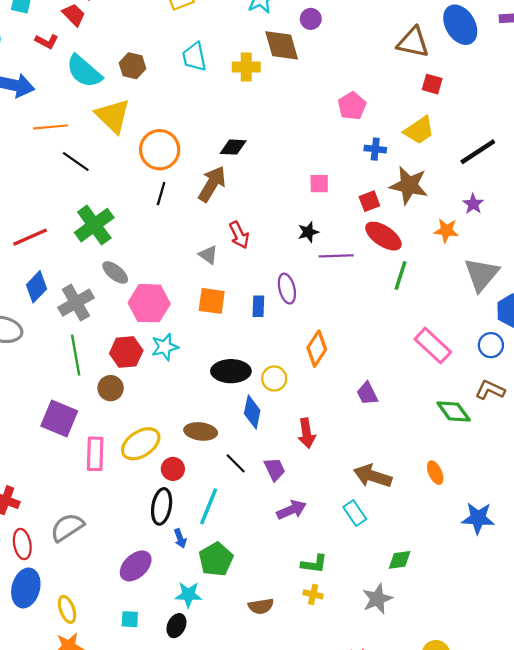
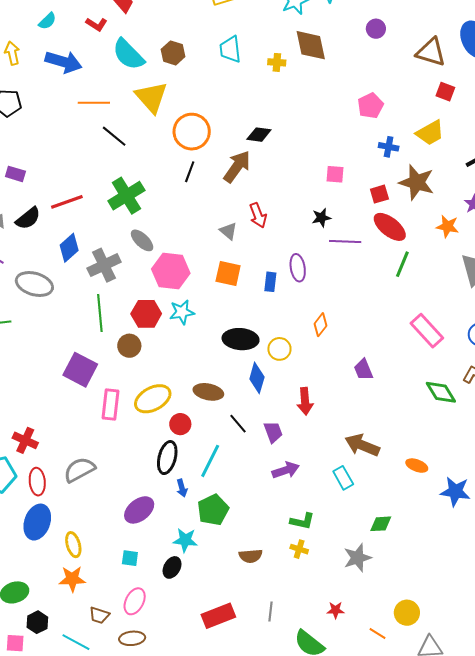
purple circle: (311, 19) -> (376, 29), moved
yellow cross: (246, 67) -> (277, 62), size x0.7
orange diamond: (317, 349) -> (321, 325), size x0.7
orange ellipse: (435, 473) -> (417, 466), moved, turned -50

